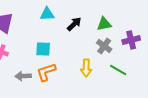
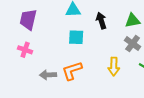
black arrow: (74, 24) -> (101, 21), turned -63
cyan square: (43, 49) -> (76, 37), moved

